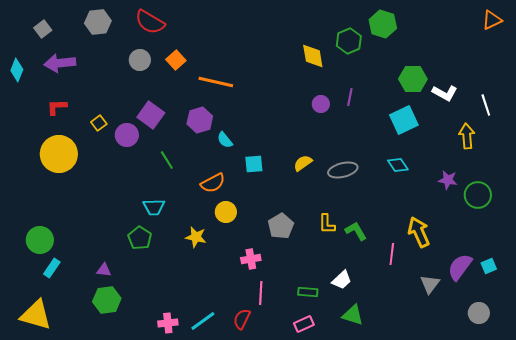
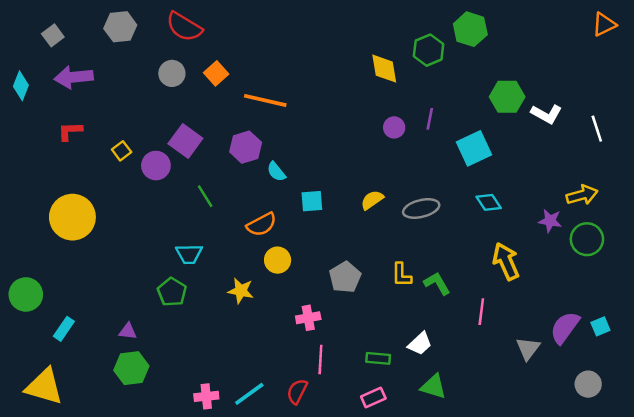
cyan square: (404, 120) -> (474, 148), moved
yellow arrow: (467, 136) -> (582, 195), moved, turned 80
yellow circle: (59, 154) -> (72, 217), moved
yellow arrow: (419, 232) -> (506, 261), moved
green circle: (40, 240) -> (26, 294), moved

